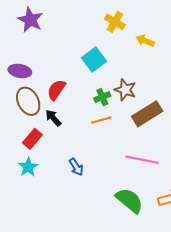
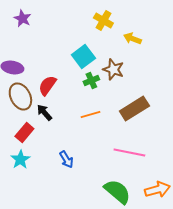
purple star: (30, 20) -> (22, 18), size x0.7
brown star: (125, 90) -> (113, 70), moved
green cross: (102, 97) -> (91, 80), moved

